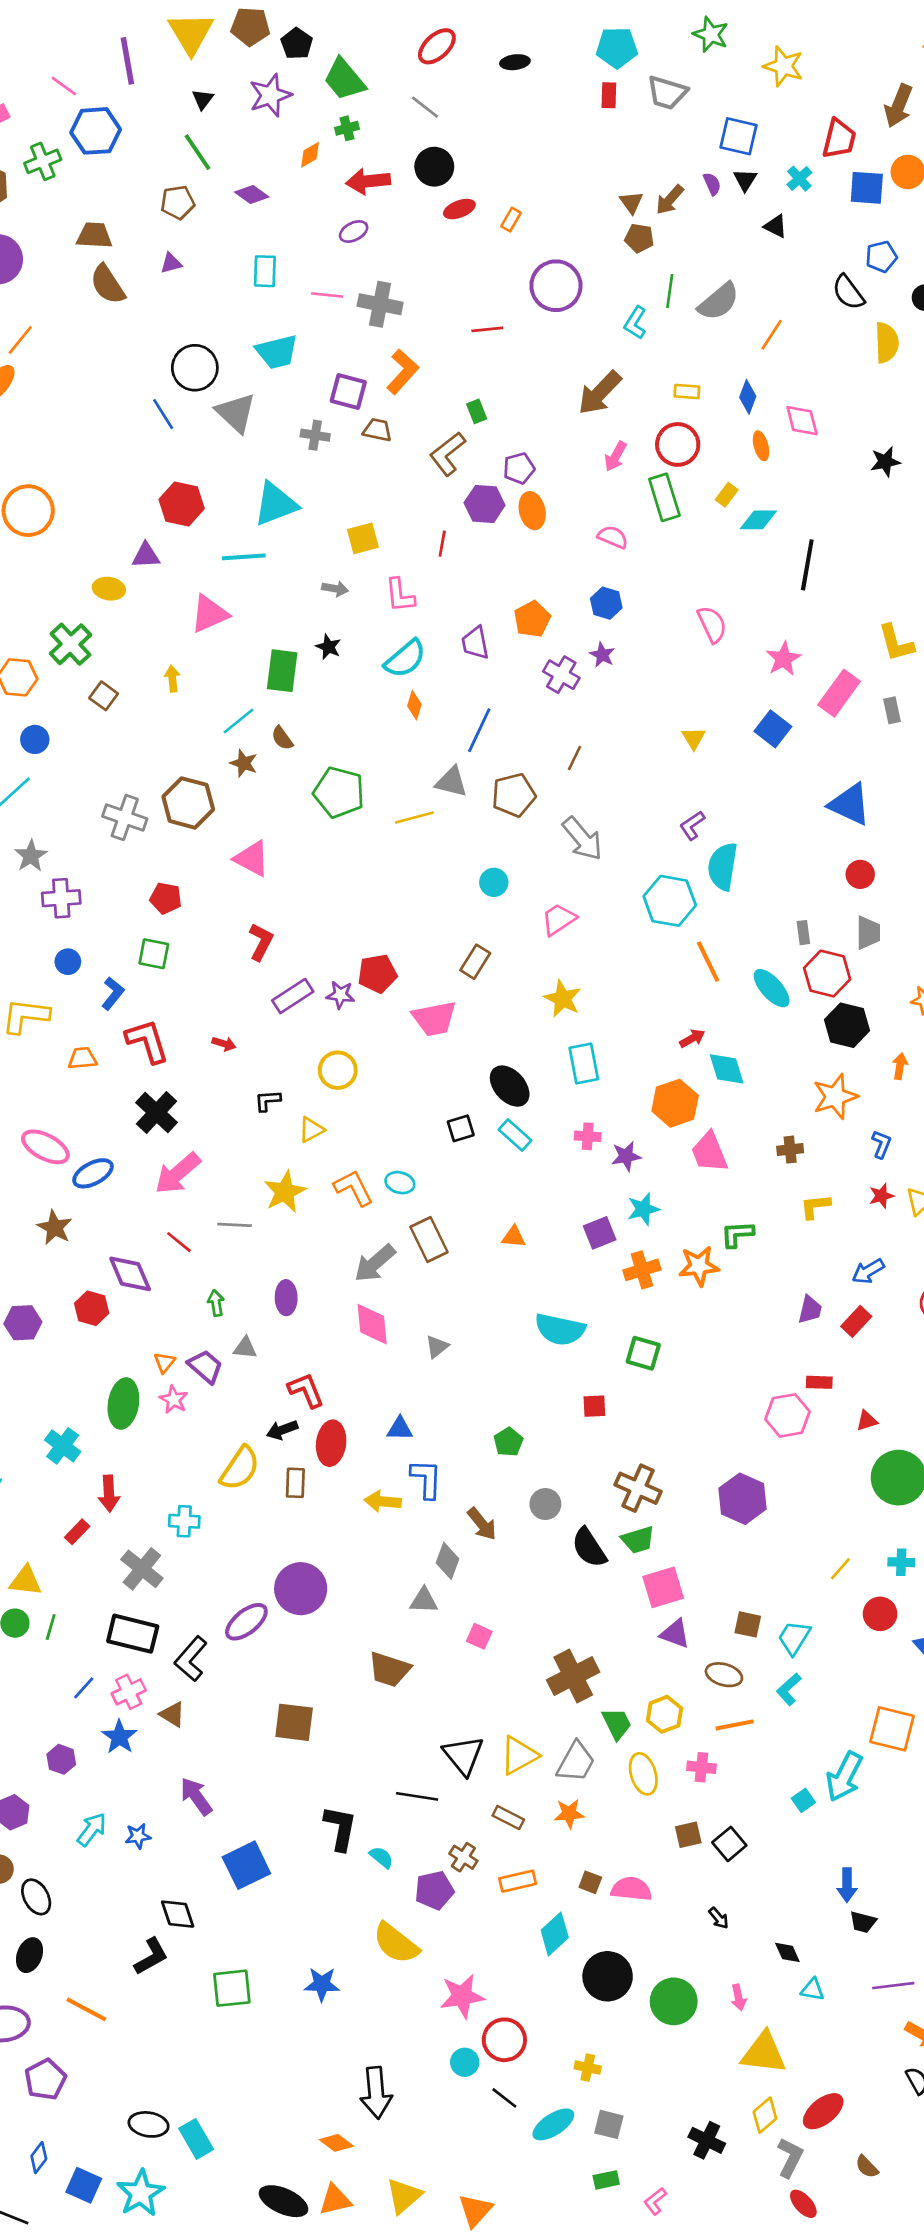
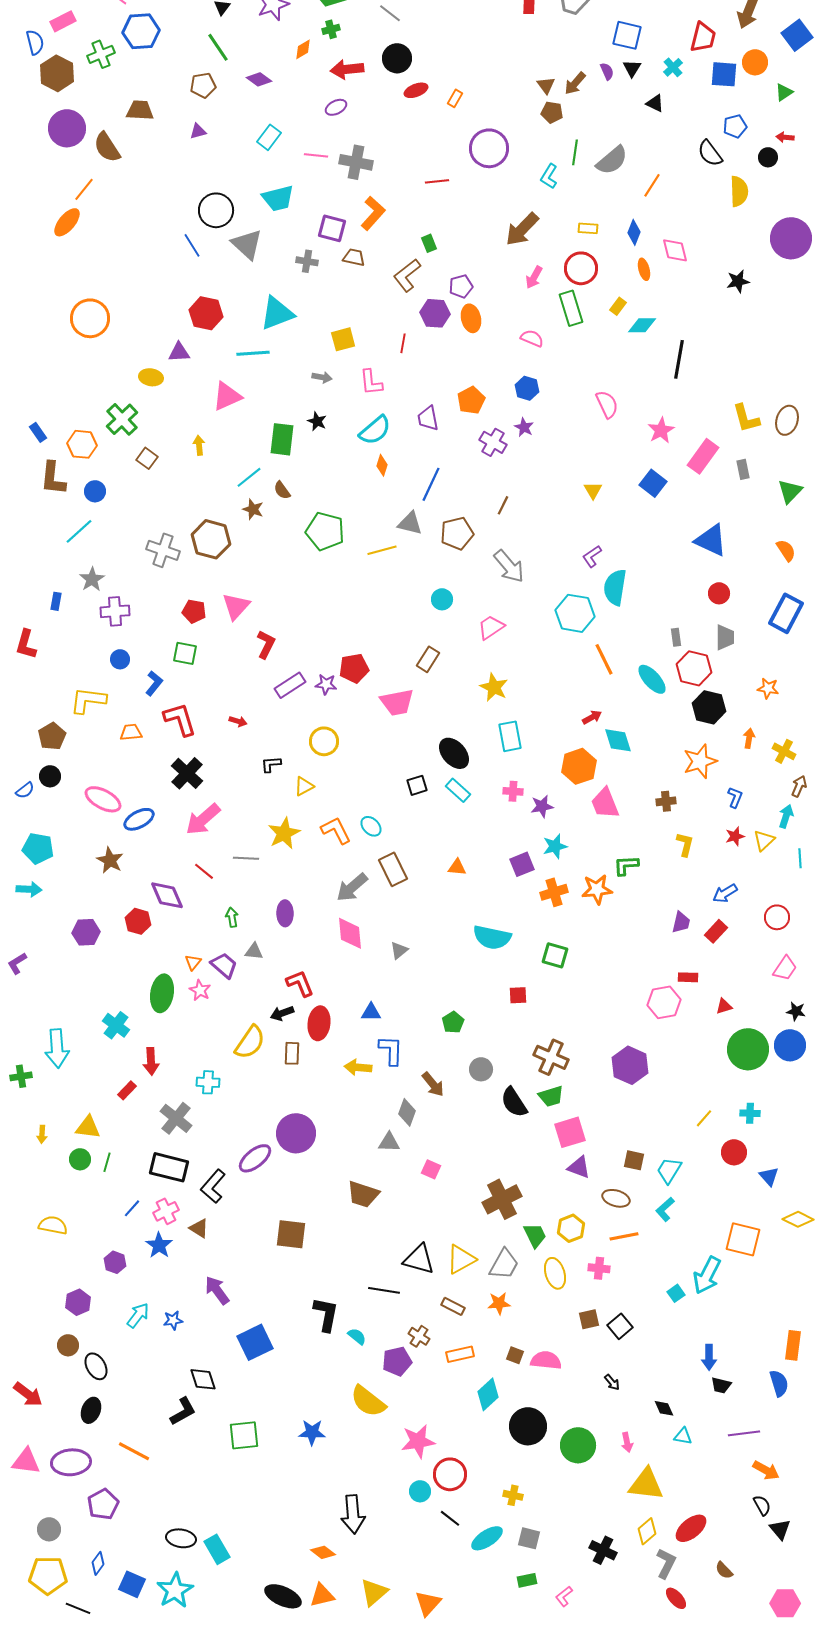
cyan rectangle: (265, 271) -> (269, 137), turned 35
brown semicircle: (108, 284) -> (107, 147), moved
pink triangle: (252, 859) -> (236, 606), moved, turned 44
cyan ellipse: (400, 1183) -> (371, 826), turned 30
yellow L-shape: (815, 1206) -> (685, 844), turned 110
black triangle: (463, 1755) -> (419, 1259), turned -36

